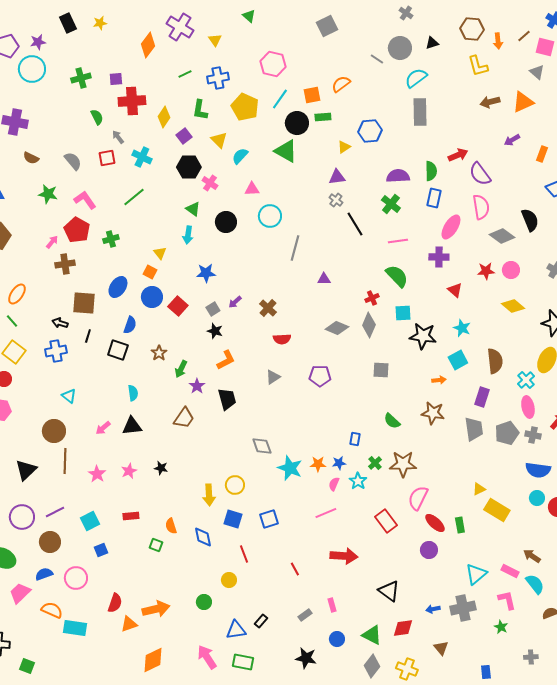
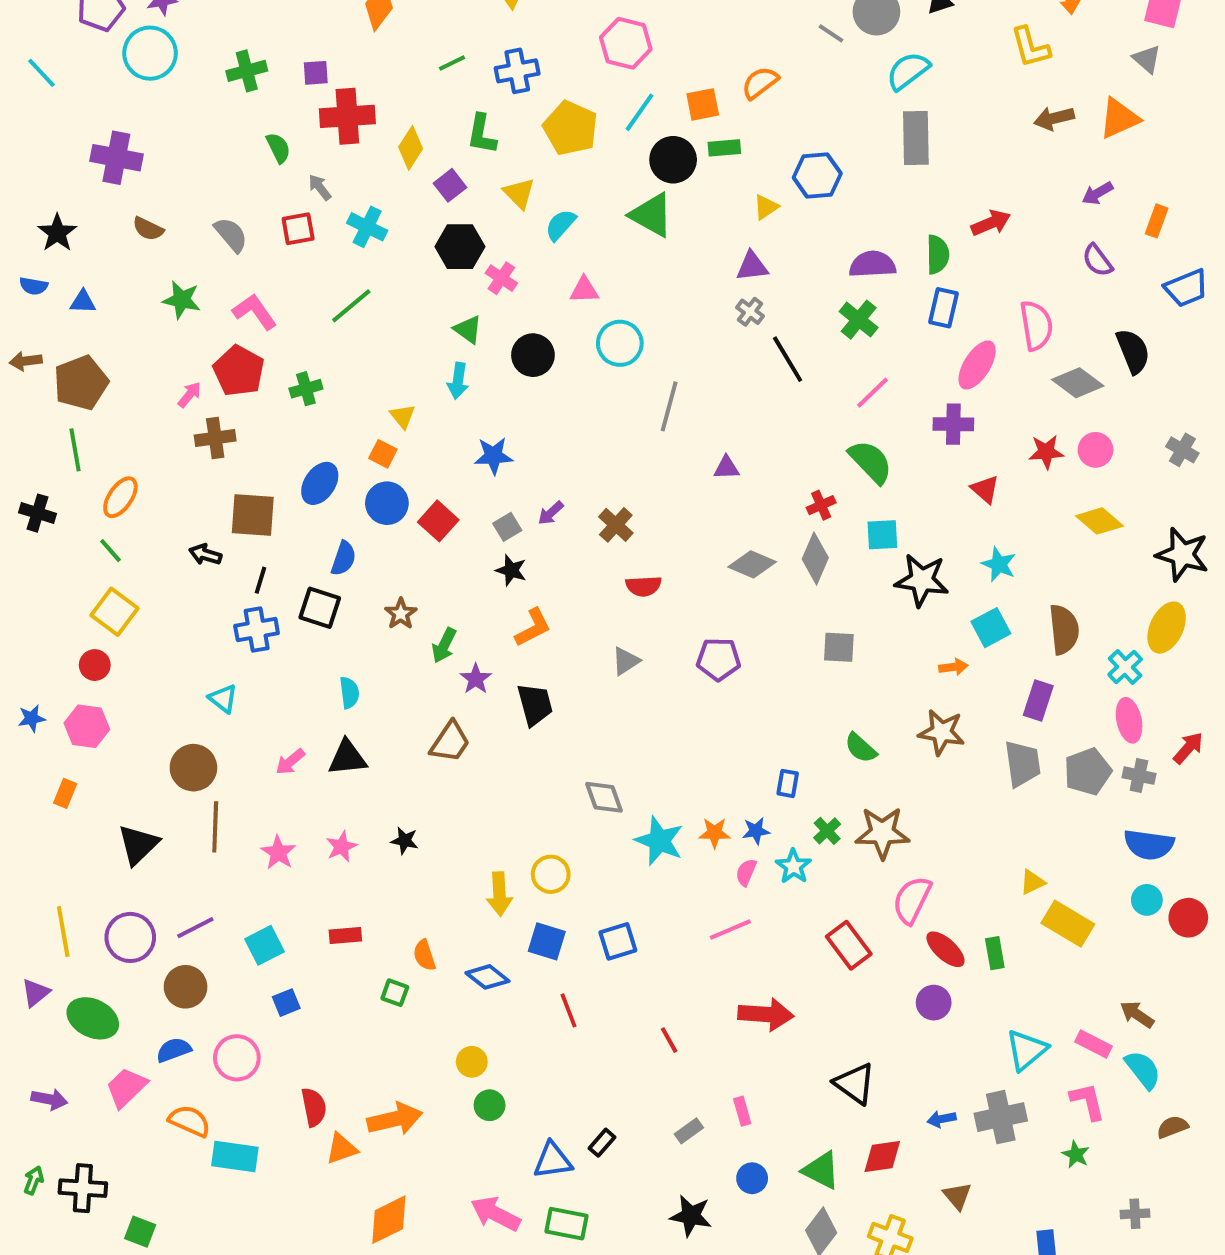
purple semicircle: (480, 174) -> (1097, 260), moved, size x0.7
pink line: (398, 241) -> (872, 393), turned -36
blue cross: (56, 351) -> (257, 629), moved
blue diamond: (203, 537) -> (488, 977), turned -40
yellow circle: (229, 580) -> (472, 1062), moved
red semicircle: (115, 603) -> (314, 1107), turned -30
pink arrow: (207, 657) -> (495, 1214), turned -30

